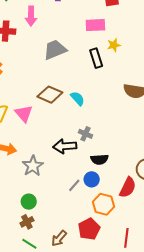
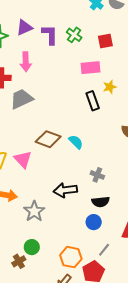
gray trapezoid: (55, 50) -> (21, 99), moved
gray cross: (85, 134) -> (97, 175), moved
gray line: (74, 185) -> (104, 250), moved
orange hexagon: (103, 204) -> (71, 257), moved
brown cross: (27, 222) -> (19, 261), moved

